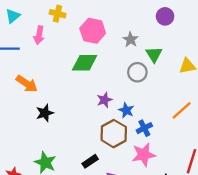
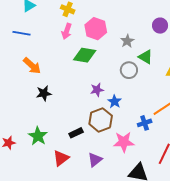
pink arrow: (39, 35) -> (67, 31), moved
green triangle: (154, 54) -> (146, 57), turned -35
blue cross: (144, 128) -> (145, 123), moved
black rectangle: (90, 161) -> (76, 133), moved

